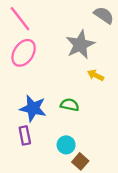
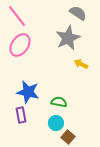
gray semicircle: (104, 15) -> (78, 13), moved
green semicircle: (70, 105) -> (59, 102), moved

